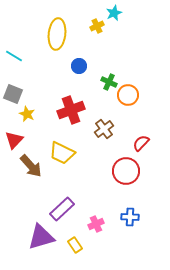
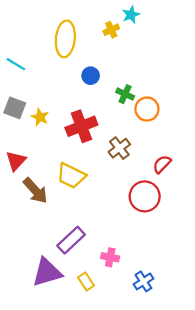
yellow star: (27, 114) -> (40, 117), moved
blue cross: (130, 217) -> (143, 281), moved, turned -36
pink cross: (96, 224) -> (110, 257), turned 35

